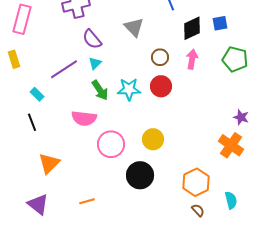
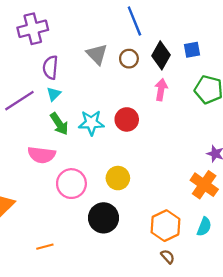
black diamond: (192, 28) -> (161, 55), turned -35
purple semicircle: (92, 39) -> (50, 67), turned 45
brown circle: (160, 57) -> (129, 59), moved
cyan semicircle: (231, 200) -> (204, 227), moved, turned 36

